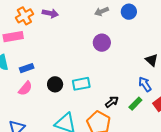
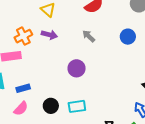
gray arrow: (102, 11) -> (89, 36), moved, turned 64
purple circle: (102, 43) -> (77, 68), moved

